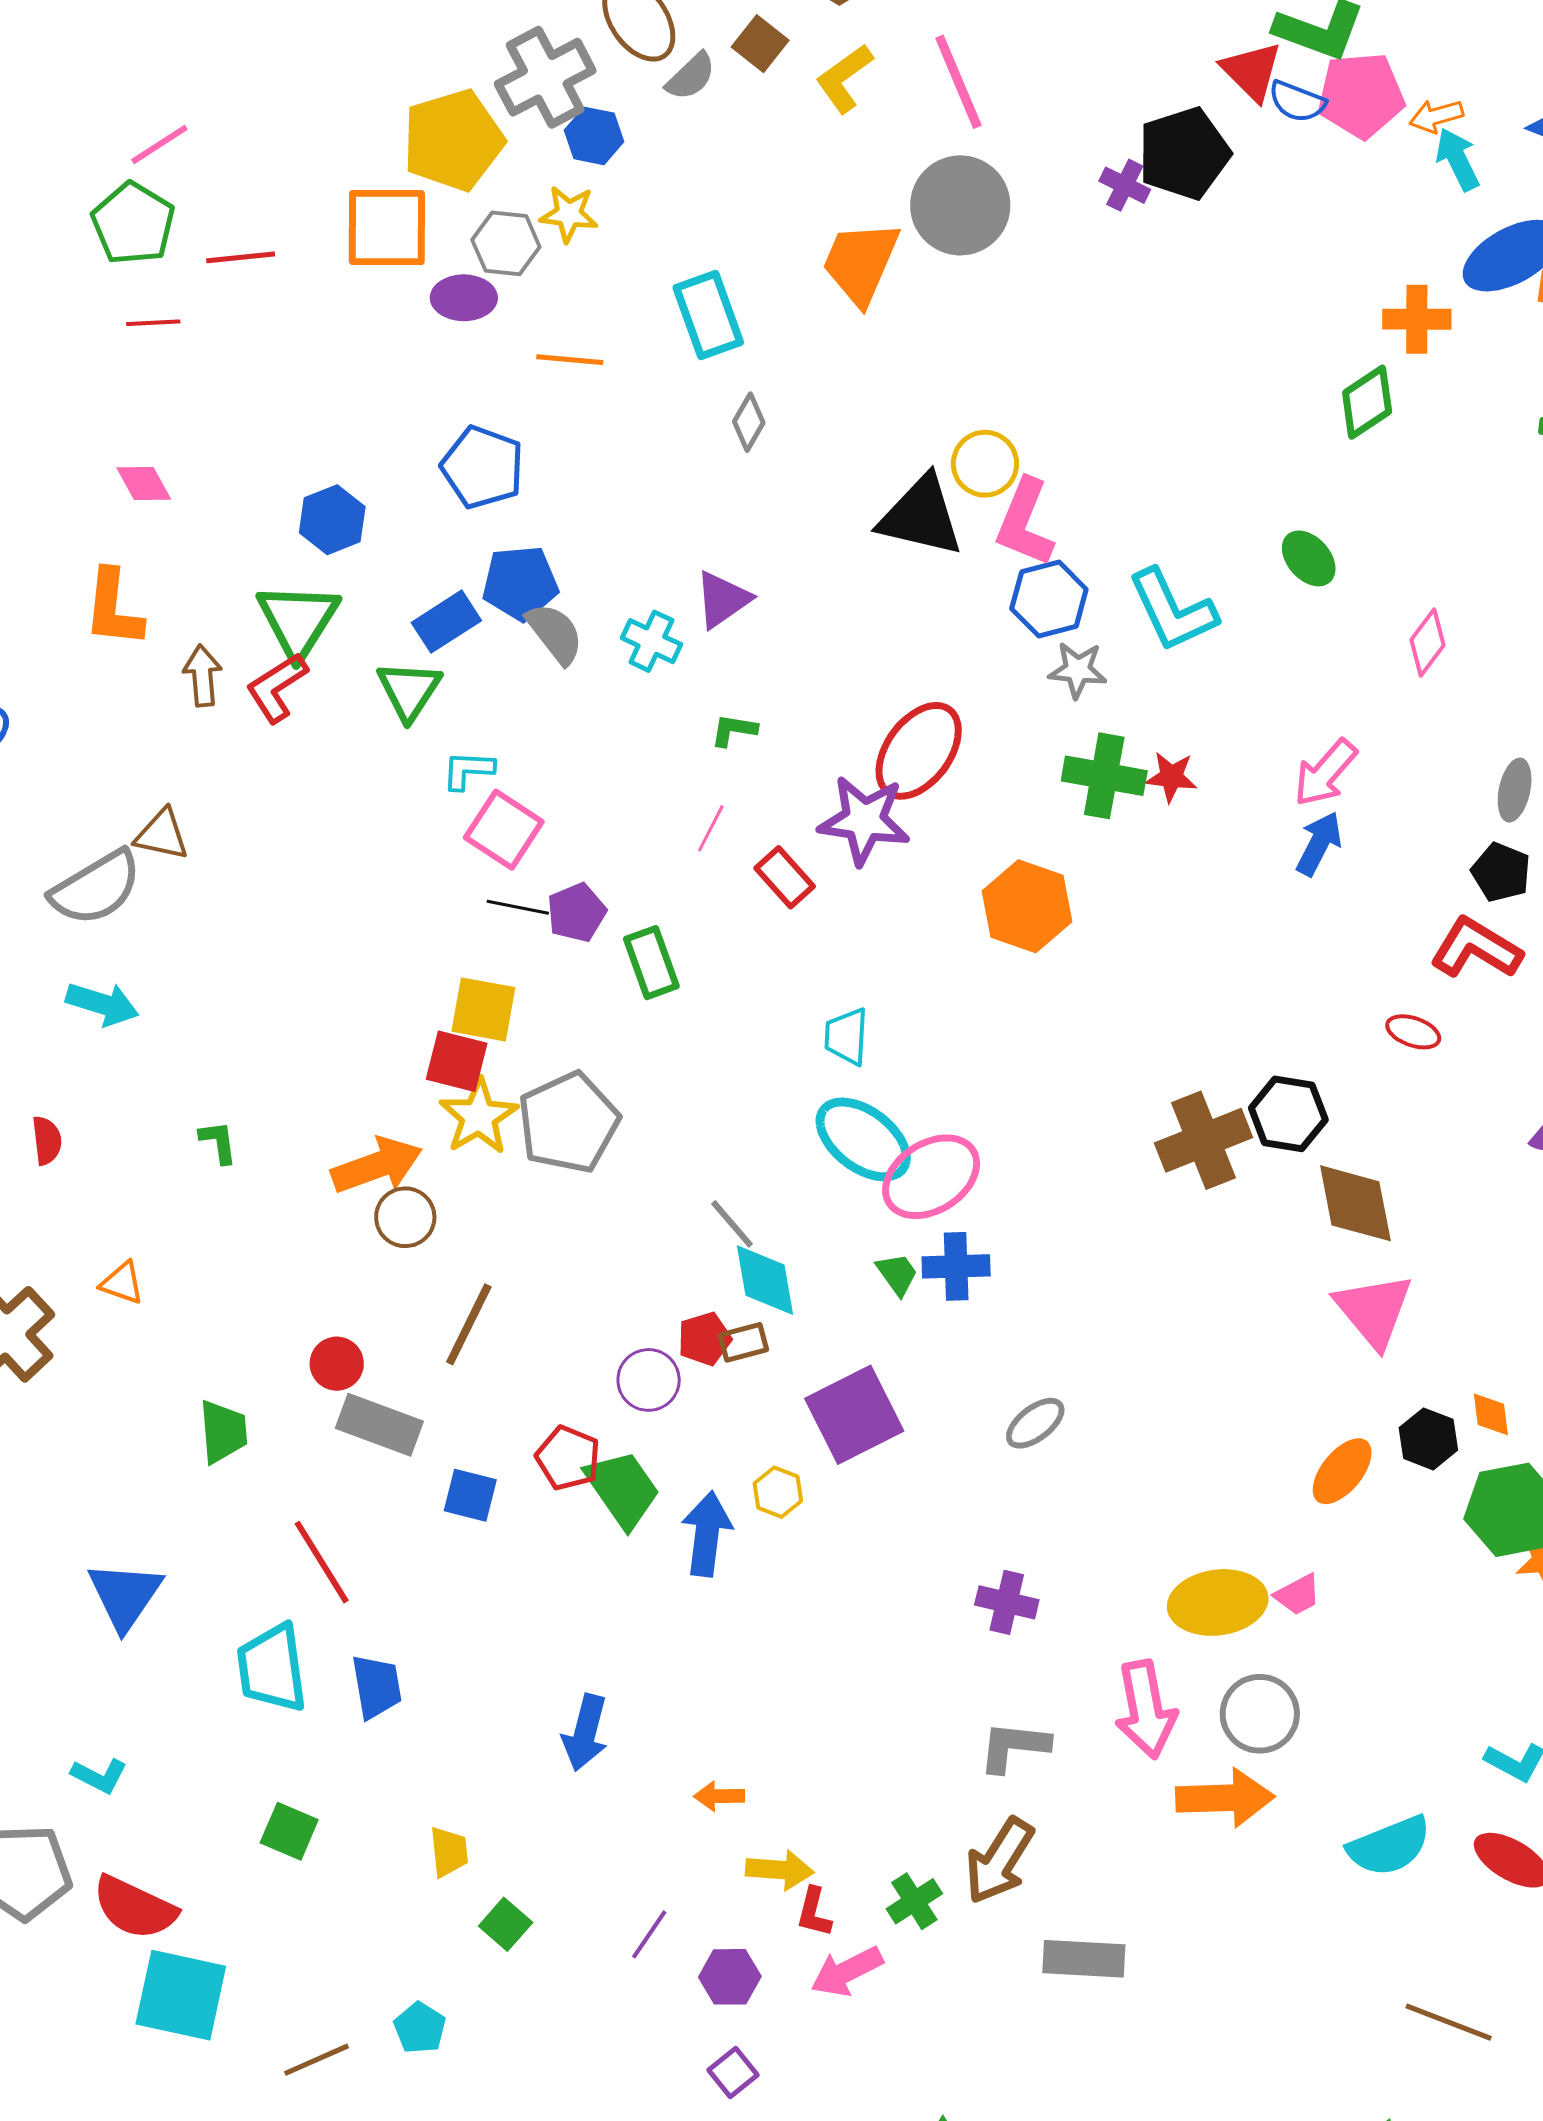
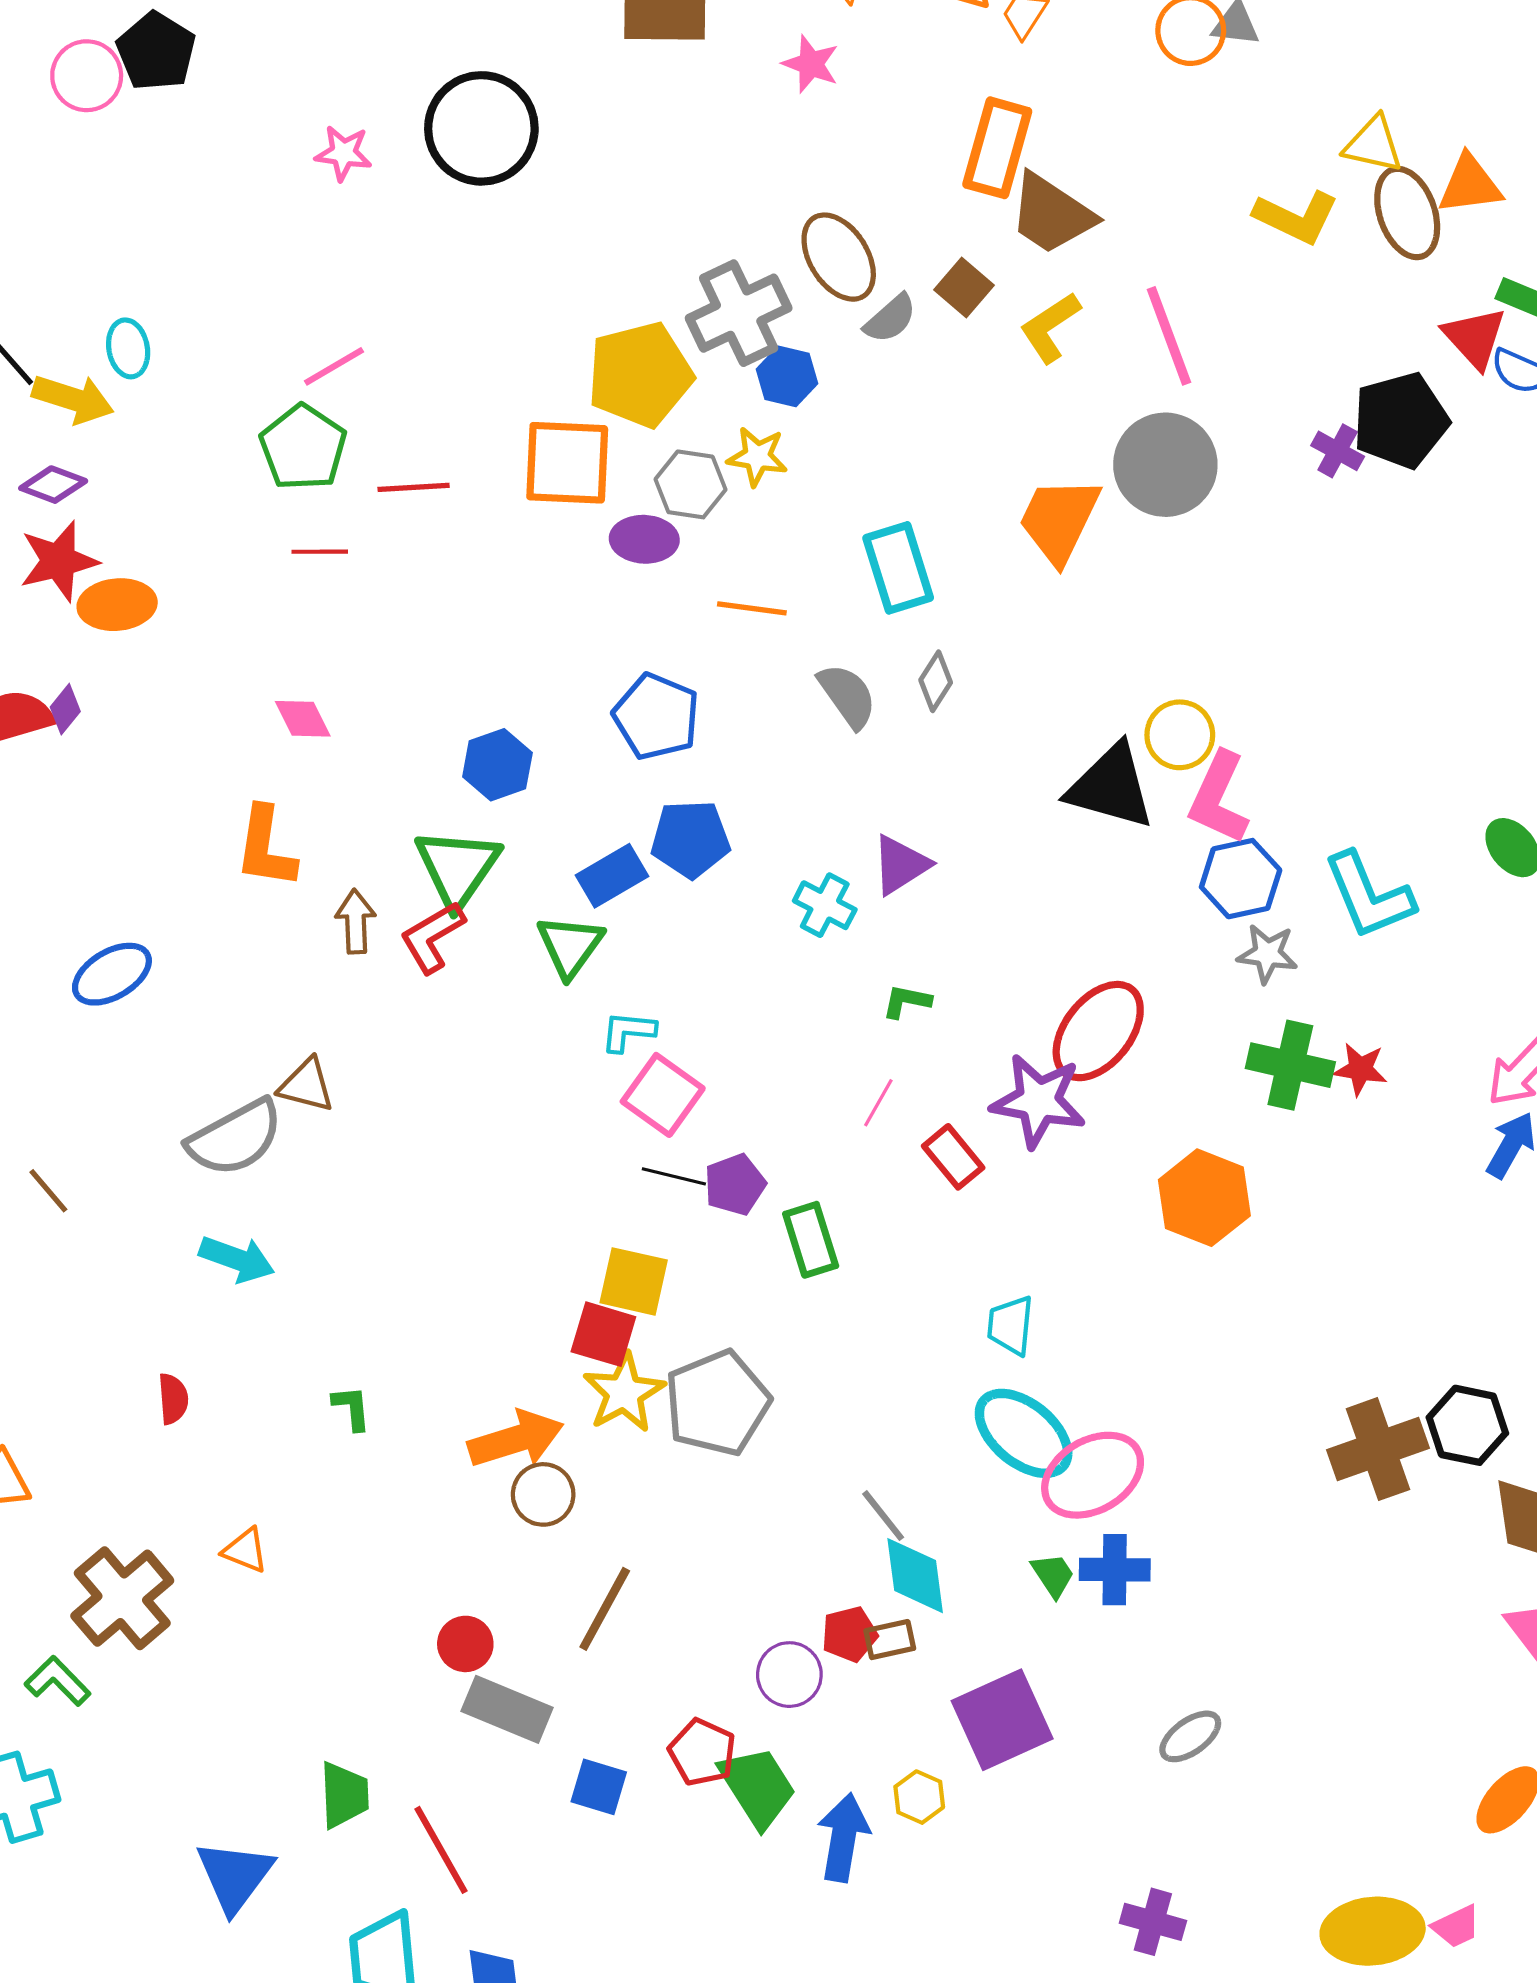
gray semicircle: (555, 633) -> (847, 696), moved
green trapezoid: (223, 1432) -> (344, 1795), moved

